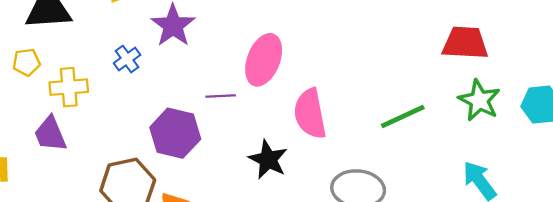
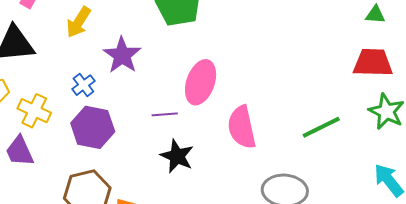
yellow cross: (69, 87) -> (34, 111), turned 32
purple hexagon: (175, 133) -> (93, 127), moved
black star: (268, 159) -> (177, 156), moved

